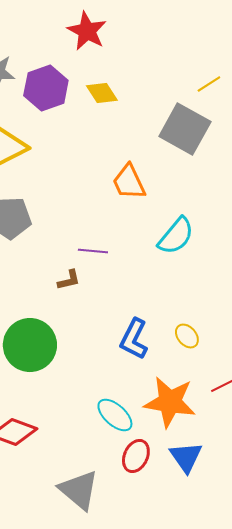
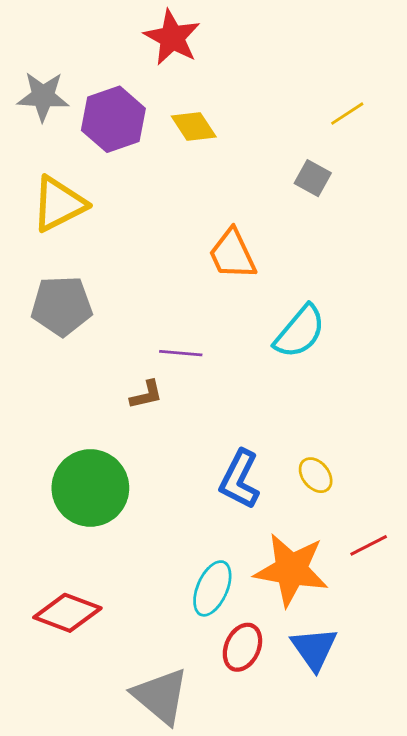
gray square: (185, 129) -> (313, 178), size x0.5
cyan ellipse: (115, 415) -> (212, 588), turned 72

